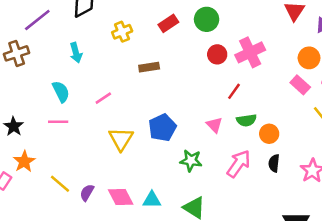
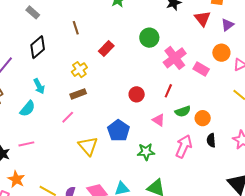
green circle: (207, 19) -> (149, 38), moved
yellow cross: (122, 32) -> (79, 70), moved
red circle: (217, 54) -> (137, 94), moved
brown rectangle: (149, 67) -> (78, 94), moved
pink rectangle: (300, 85) -> (201, 69), moved
cyan semicircle: (61, 92) -> (27, 109), moved, turned 78
pink line: (58, 122) -> (26, 144), moved

